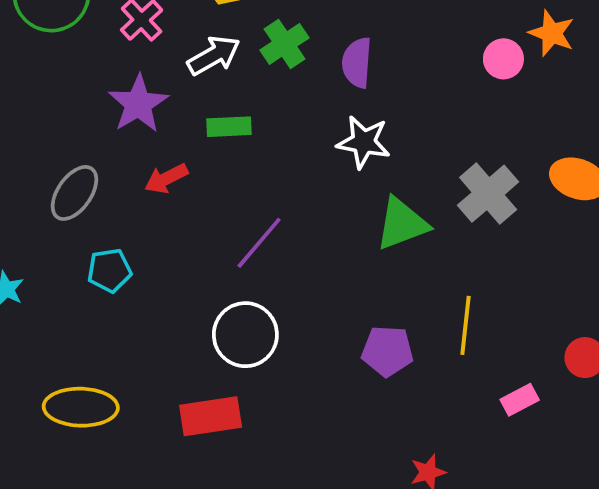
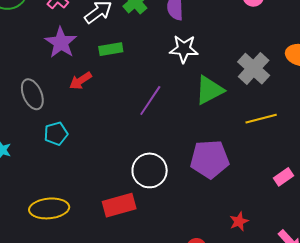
gray ellipse: (74, 193) -> (32, 94), turned -52
purple line: (259, 243) -> (150, 100), moved
yellow line: (466, 325) -> (261, 119), moved, turned 76
white circle: (245, 335) -> (150, 170), moved
purple pentagon: (387, 351) -> (210, 159), size x1.4

